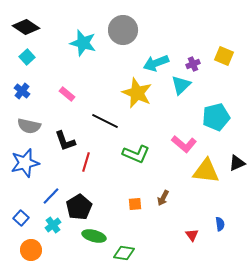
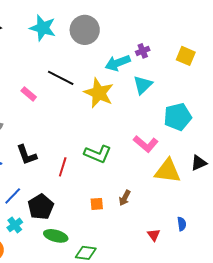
cyan star: (83, 43) -> (43, 28), moved
purple cross: (193, 64) -> (143, 51), moved
black line: (105, 121) -> (61, 78), moved
black L-shape: (65, 141) -> (27, 155), moved
red line: (86, 162) -> (63, 167), moved

